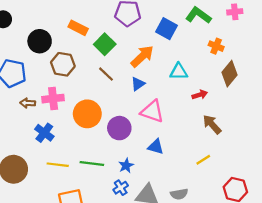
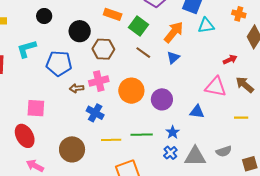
cyan triangle: (179, 72) -> (206, 26), moved
pink triangle: (152, 111) -> (216, 87), moved
yellow line: (203, 160) -> (241, 118), turned 40

